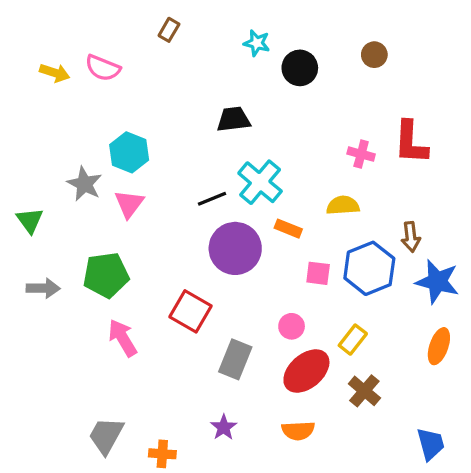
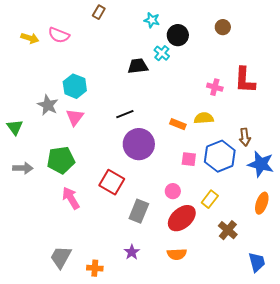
cyan cross: (260, 182) -> (162, 53), moved, size x0.6
orange rectangle: (288, 229) -> (178, 124), moved
brown cross: (364, 391) -> (228, 230), moved

